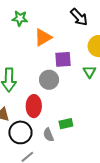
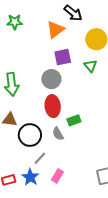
orange triangle: (43, 37) -> (55, 30), moved
red ellipse: (34, 106) -> (53, 106), moved

